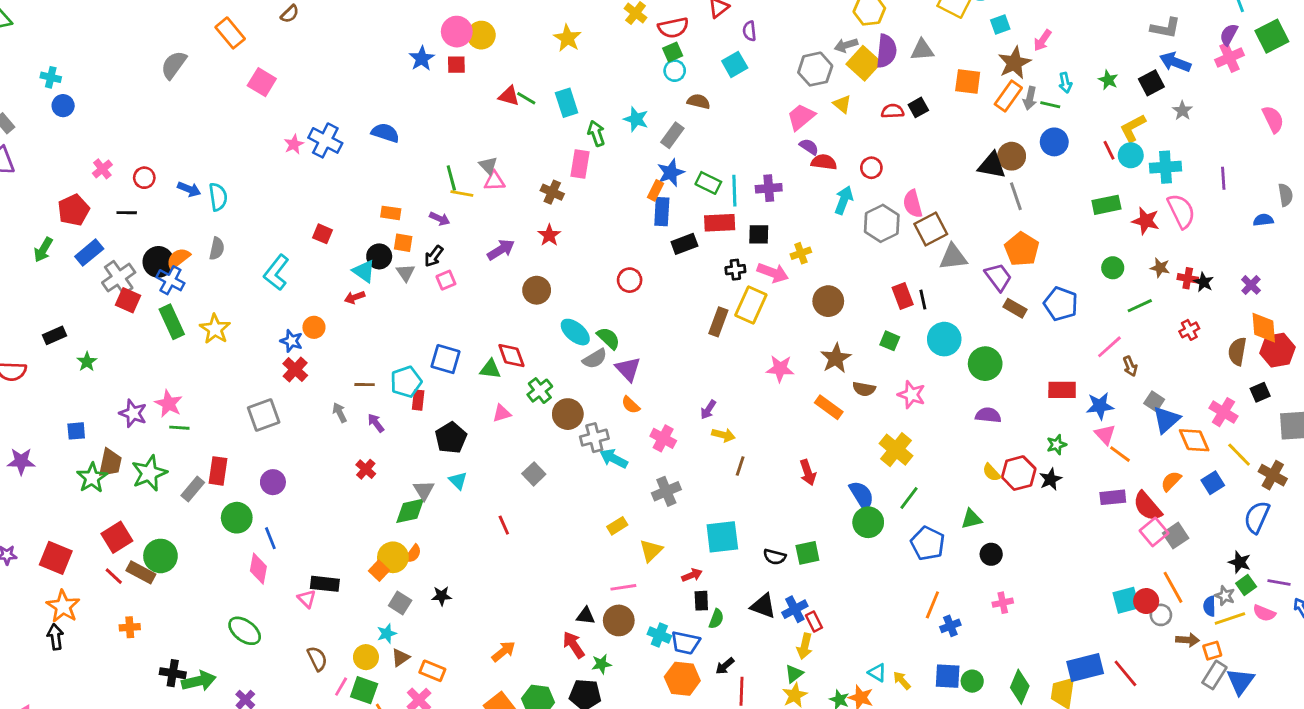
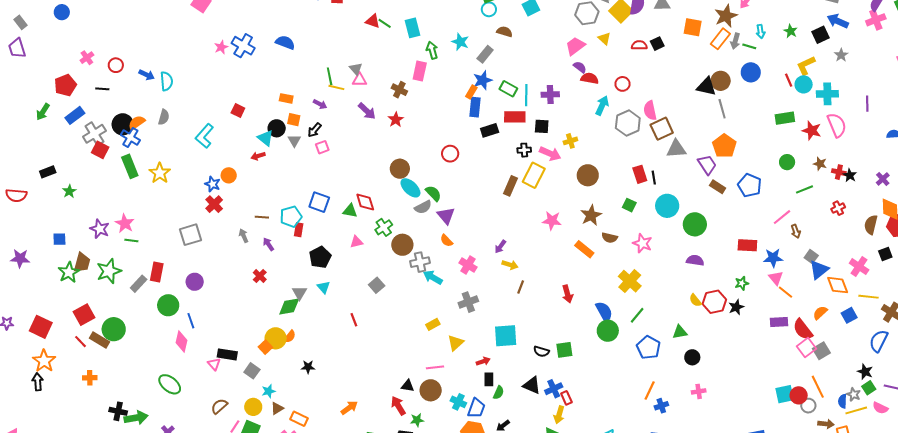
purple arrow: (501, 250) -> (367, 111), moved, turned 72
brown circle: (537, 290) -> (400, 169), moved
yellow line: (1239, 455) -> (868, 297), turned -42
gray square: (400, 603) -> (252, 371), moved
blue trapezoid: (685, 643) -> (476, 408), turned -85
brown semicircle: (317, 659) -> (219, 406), turned -108

